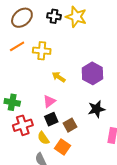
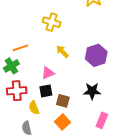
orange line: (17, 46) -> (21, 48), moved
green cross: (12, 102) -> (11, 66), turned 35
brown square: (70, 125) -> (63, 101), turned 32
orange square: (62, 147) -> (62, 122), moved

